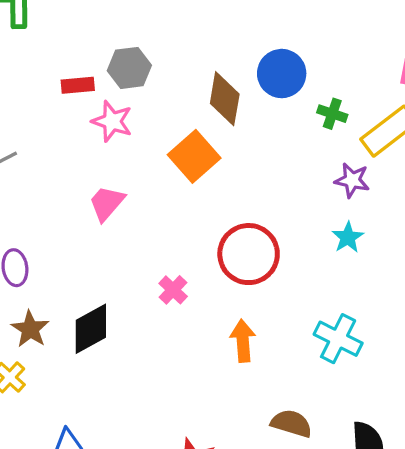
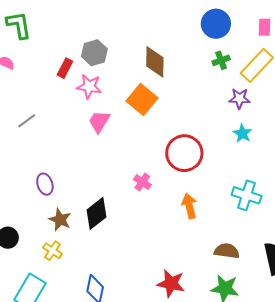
blue circle: (282, 74) -> (216, 24), moved
red rectangle: (78, 85) -> (65, 68), turned -48
green cross: (332, 114) -> (221, 60), turned -30
pink trapezoid: (107, 203) -> (99, 122), moved

